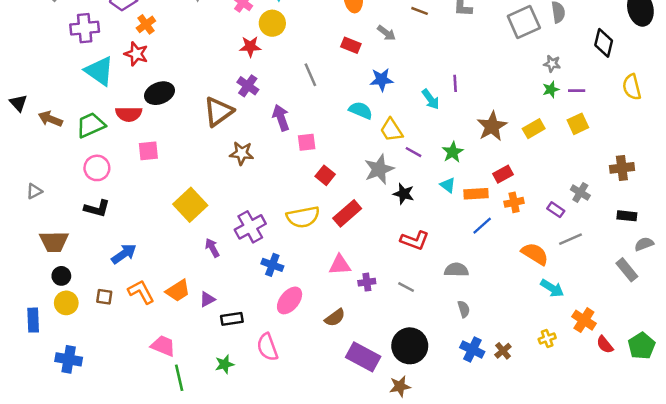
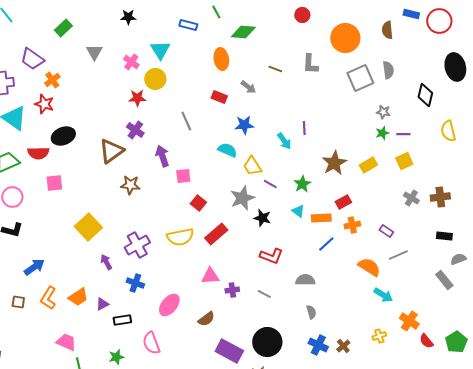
gray cross: (580, 193) -> (411, 198), moved
blue cross: (272, 265) -> (135, 283), moved
orange L-shape: (141, 292) -> (48, 298), turned -120

